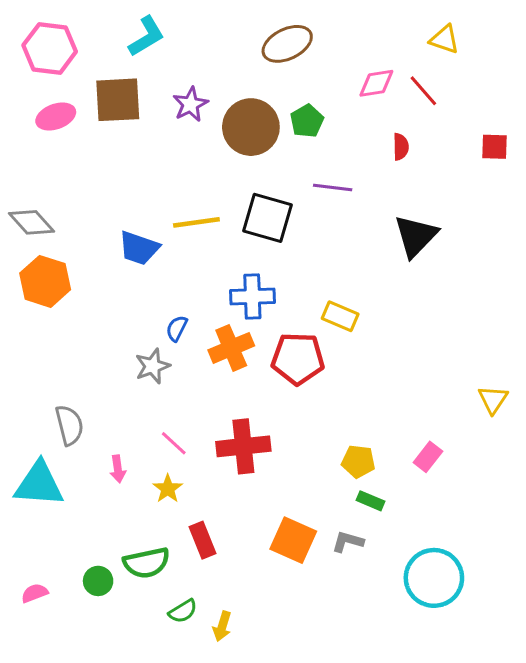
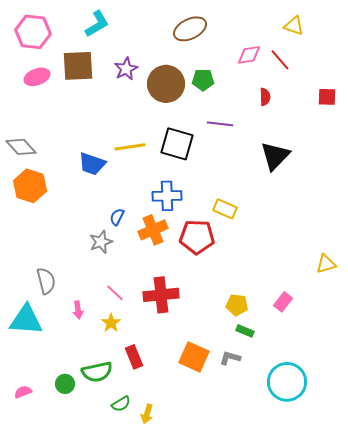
green pentagon: (307, 121) -> (203, 80), turned 30
yellow triangle: (493, 399) -> (326, 264), turned 40

